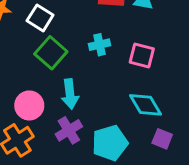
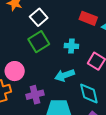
cyan arrow: (70, 94) -> (65, 75), moved, turned 60

